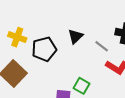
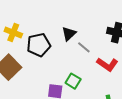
gray line: (102, 46) -> (84, 47), moved

